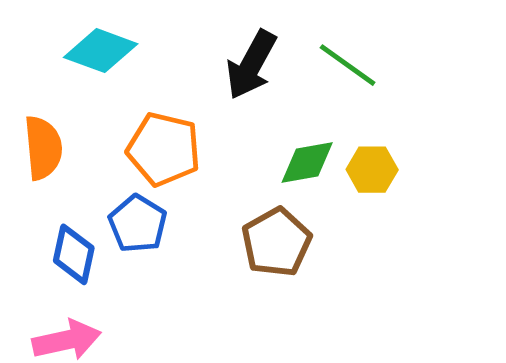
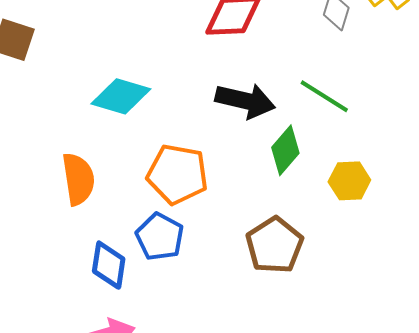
black arrow: (251, 65) -> (245, 101), turned -102
green diamond: (307, 163) -> (285, 150), moved, turned -36

